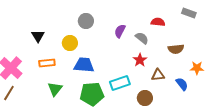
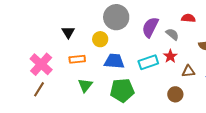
gray circle: (86, 21) -> (116, 17), size x1.6
purple semicircle: (120, 31) -> (150, 27), size x1.5
cyan rectangle: (120, 83) -> (148, 62), moved

